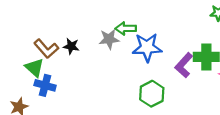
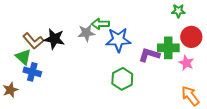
black star: (71, 46) -> (54, 39), size x1.5
purple L-shape: (184, 65) -> (149, 55), turned 65

